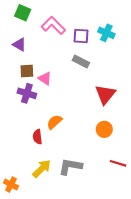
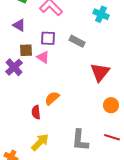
purple square: (81, 36) -> (48, 38), moved
purple cross: (27, 93) -> (14, 67), moved, turned 30
orange circle: (104, 129) -> (111, 105), moved
gray L-shape: (70, 166) -> (80, 140), moved, turned -95

